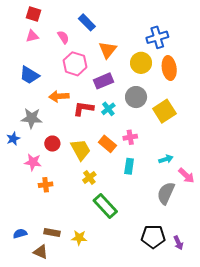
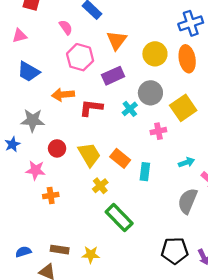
pink triangle: (32, 36) -> (20, 36), moved
blue cross: (157, 37) -> (191, 23), moved
cyan cross: (108, 109) -> (130, 109), moved
pink cross: (130, 137) -> (158, 131), moved
orange rectangle: (107, 144) -> (120, 158), moved

